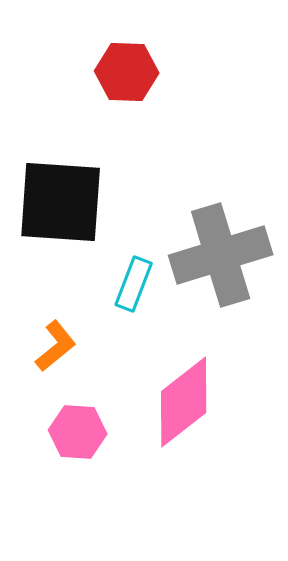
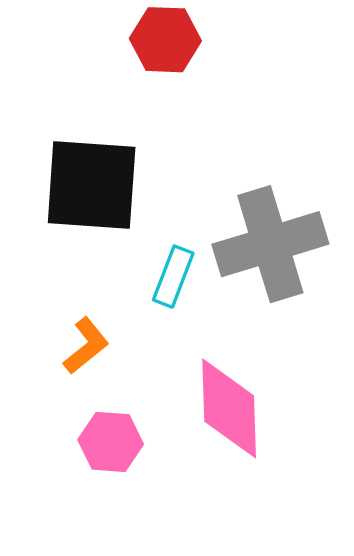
pink diamond: (184, 402) -> (229, 408), turned -54

